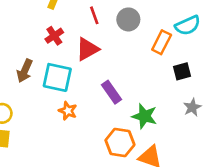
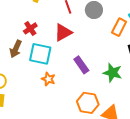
red cross: (54, 36) -> (30, 28), moved
green star: (145, 116) -> (113, 73), moved

